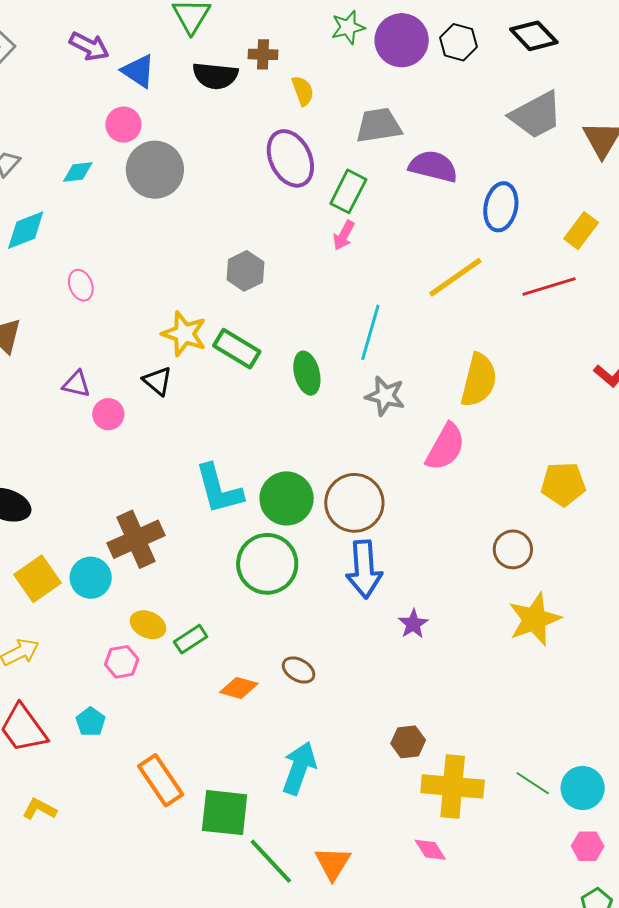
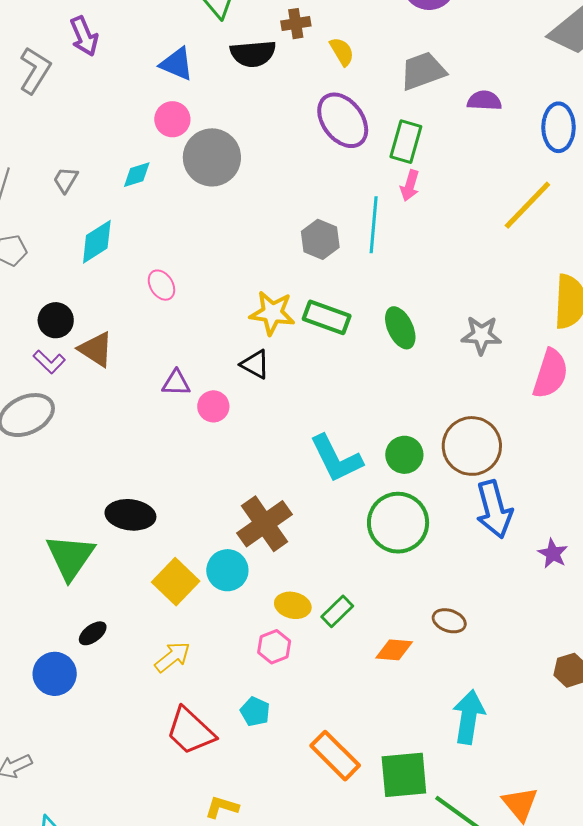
purple arrow: (89, 46) -> (84, 36), moved, turned 51
purple semicircle: (433, 166) -> (484, 101), size x0.7
cyan line: (370, 332) -> (374, 225), moved
green circle: (287, 498) -> (404, 455), size x0.7

